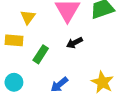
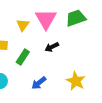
yellow triangle: (28, 17) -> (23, 25), moved

